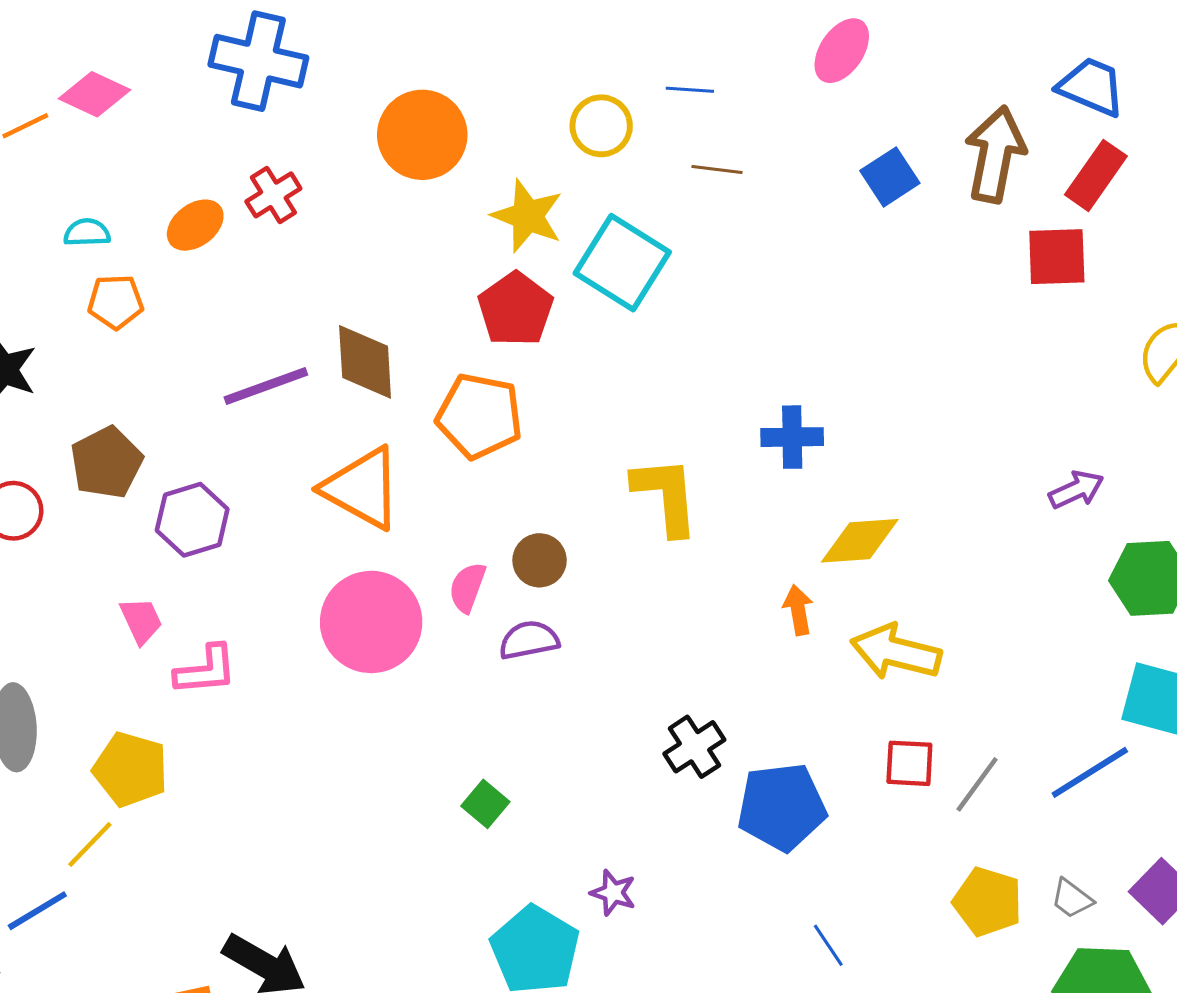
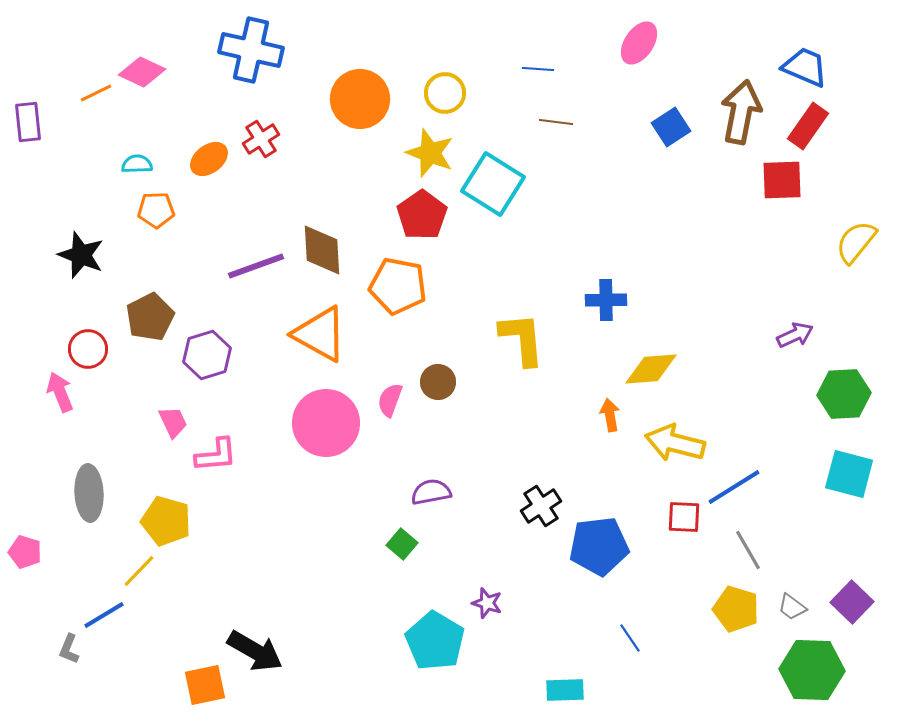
yellow circle: (601, 126) -> (445, 93), moved
purple semicircle: (529, 640) -> (431, 492), moved
blue line: (1090, 772) -> (734, 487), moved
gray line: (977, 784) -> (748, 550), moved, turned -66

